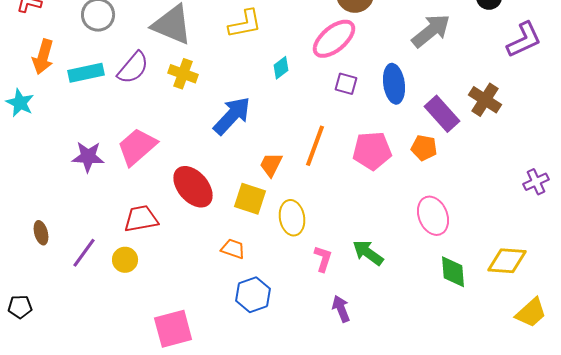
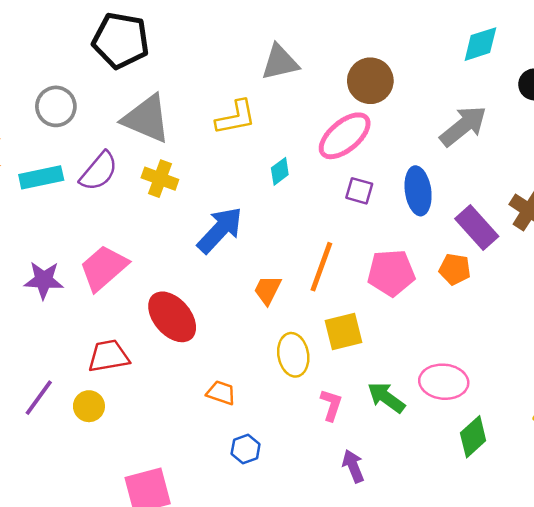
yellow square: (250, 199) -> (343, 332), moved, turned -32
pink ellipse: (433, 216) -> (444, 382), moved, turned -63
green diamond: (453, 272) -> (473, 437), moved, turned 52
blue hexagon: (253, 295) -> (246, 449), size x0.7

